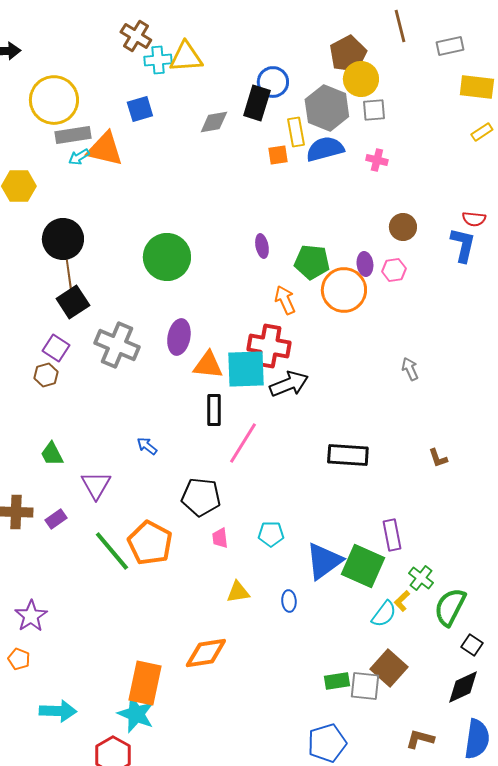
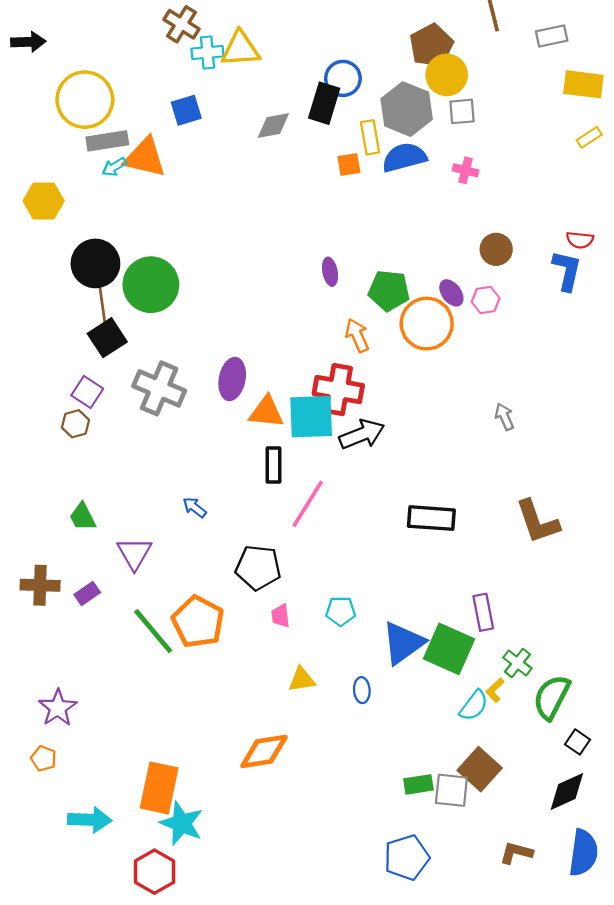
green circle: (167, 257) -> (151, 285), moved
purple ellipse: (365, 264) -> (451, 293), turned -30
brown L-shape: (438, 458) -> (537, 522), size x2.0
orange rectangle: (145, 683) -> (159, 788), moved

